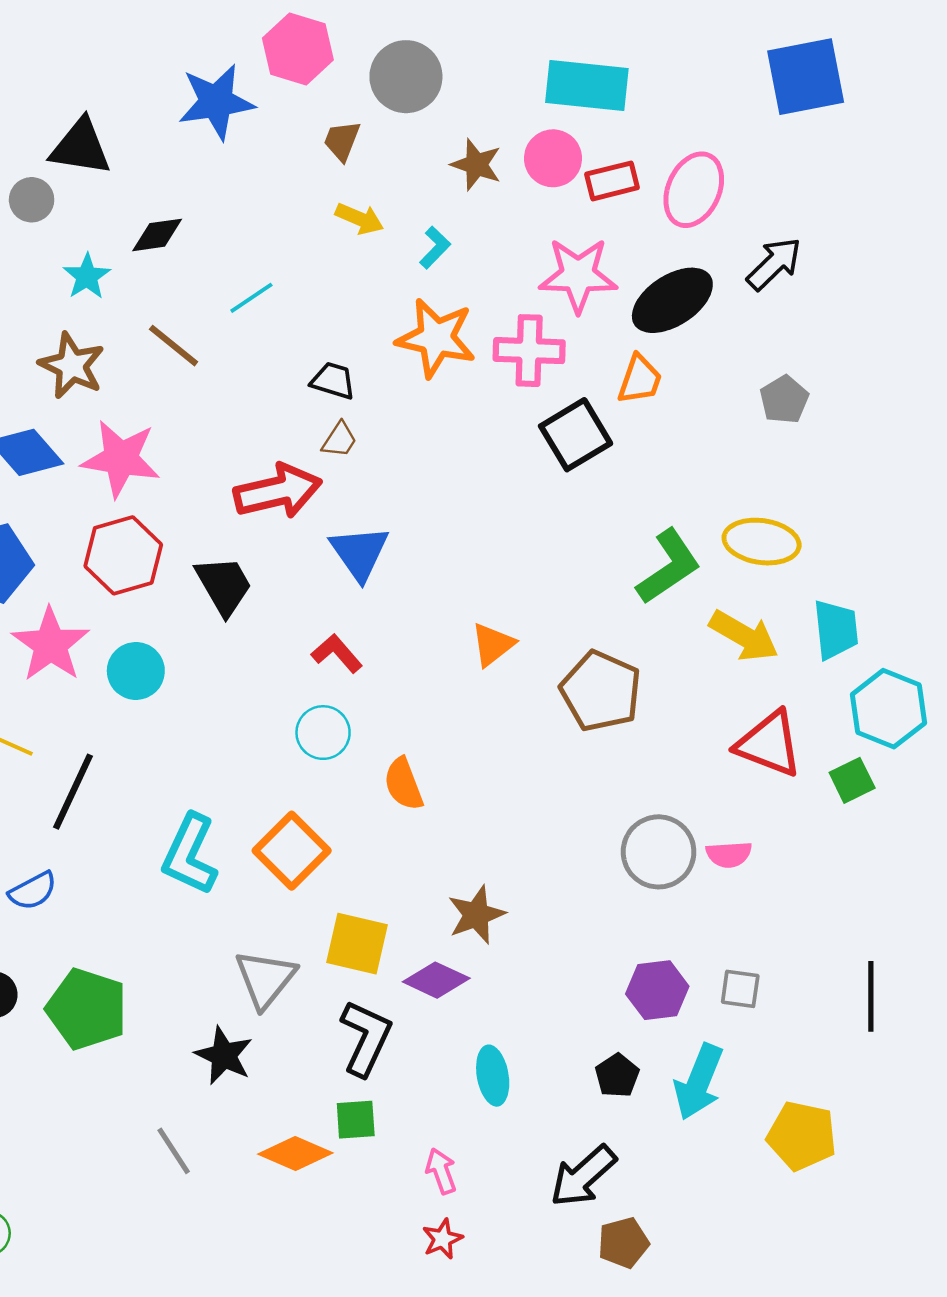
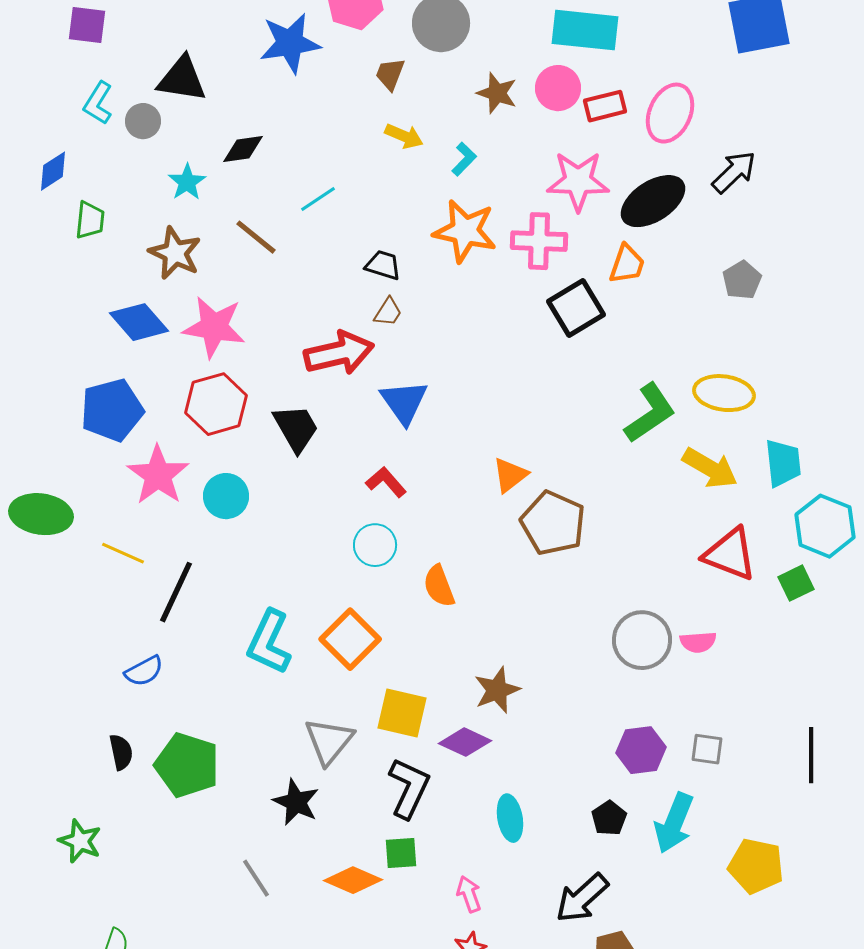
brown pentagon: (601, 691) -> (553, 523), moved

